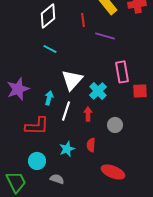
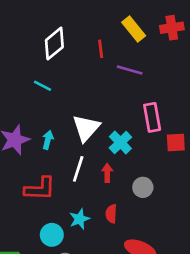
cyan line: (50, 49) -> (43, 86), moved
cyan arrow: (49, 98) -> (48, 140), moved
cyan circle: (37, 161) -> (52, 235), moved

